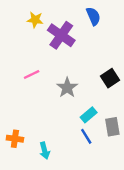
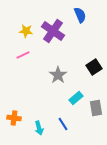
yellow star: (35, 20) -> (26, 31), moved
pink line: (32, 74) -> (23, 55), moved
blue line: (86, 136) -> (63, 124), moved

